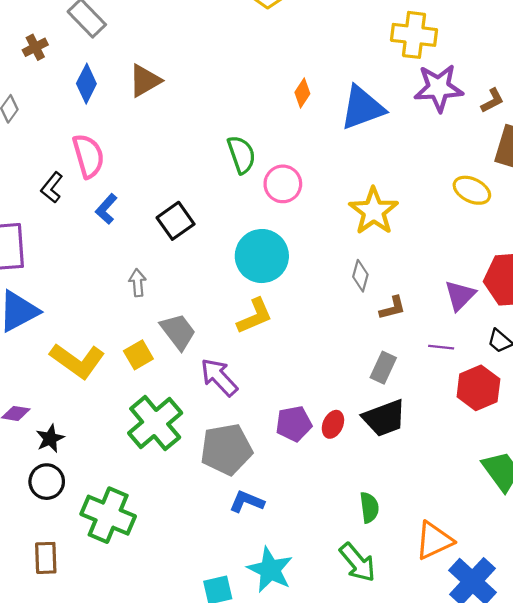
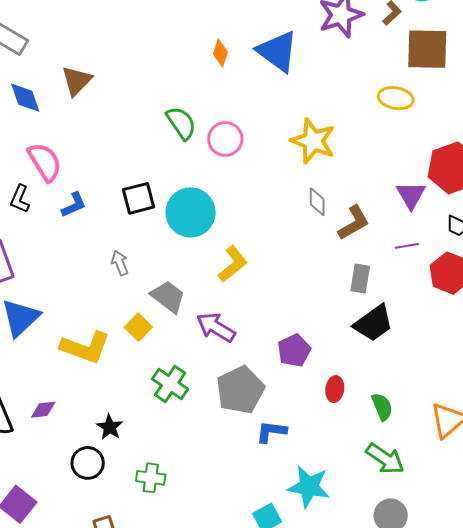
blue diamond: (86, 84) -> (25, 98), turned -30
blue triangle: (362, 108) -> (278, 51), turned -48
blue L-shape: (106, 209) -> (74, 205), turned -140
black square: (176, 221) -> (139, 198), turned 36
cyan circle: (262, 256) -> (191, 212), moved
brown L-shape: (393, 308) -> (354, 223), size x1.4
green cross: (155, 423) -> (170, 384), size x0.7
red ellipse: (333, 424) -> (335, 389), moved
black star: (50, 438) -> (110, 427), moved
green cross: (108, 515) -> (151, 478), size x0.6

